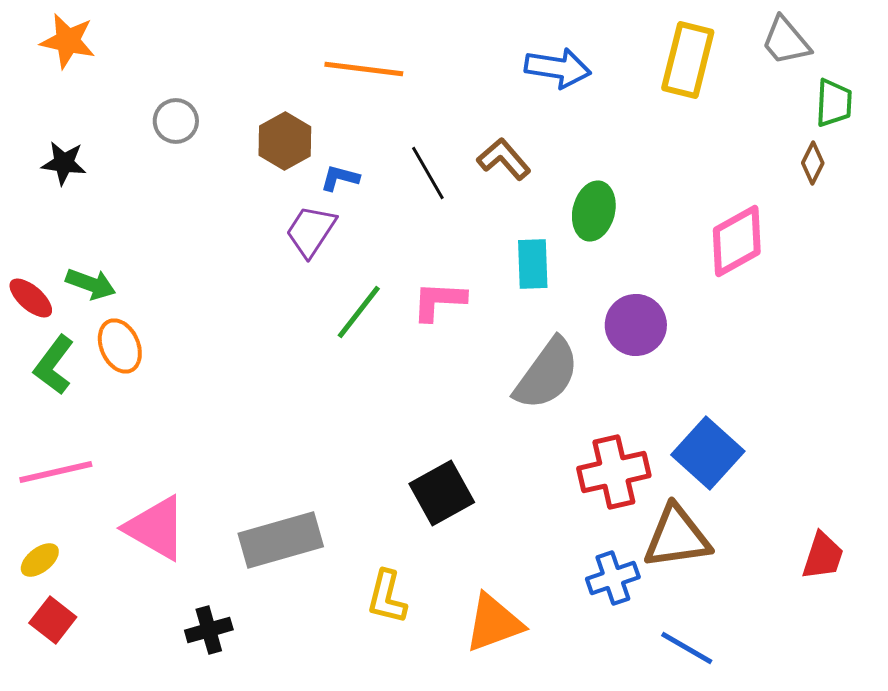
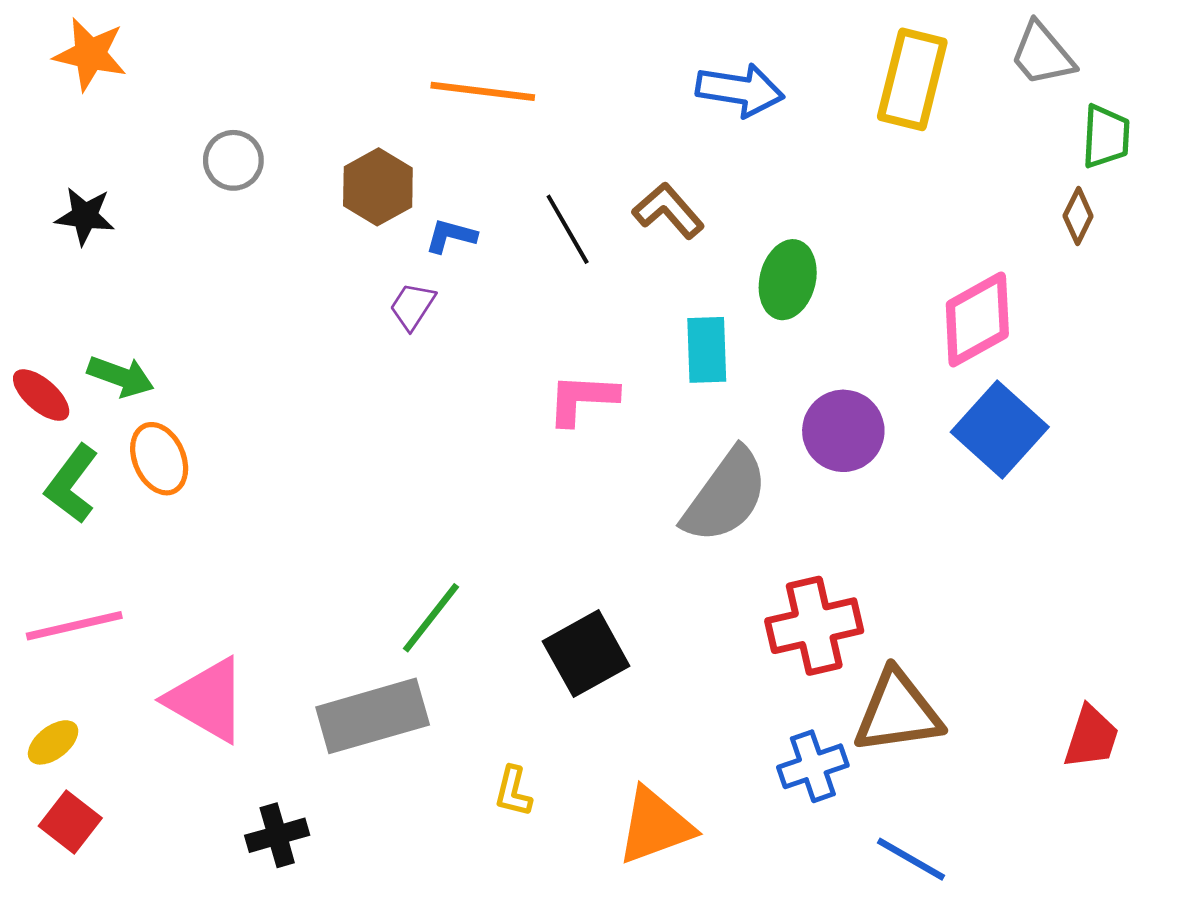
purple trapezoid: (311, 231) -> (412, 306), size x0.7
green line: (359, 312) -> (431, 618), moved
blue square: (708, 453) -> (1000, 429), moved
yellow L-shape: (387, 597) -> (513, 791), size x0.7

